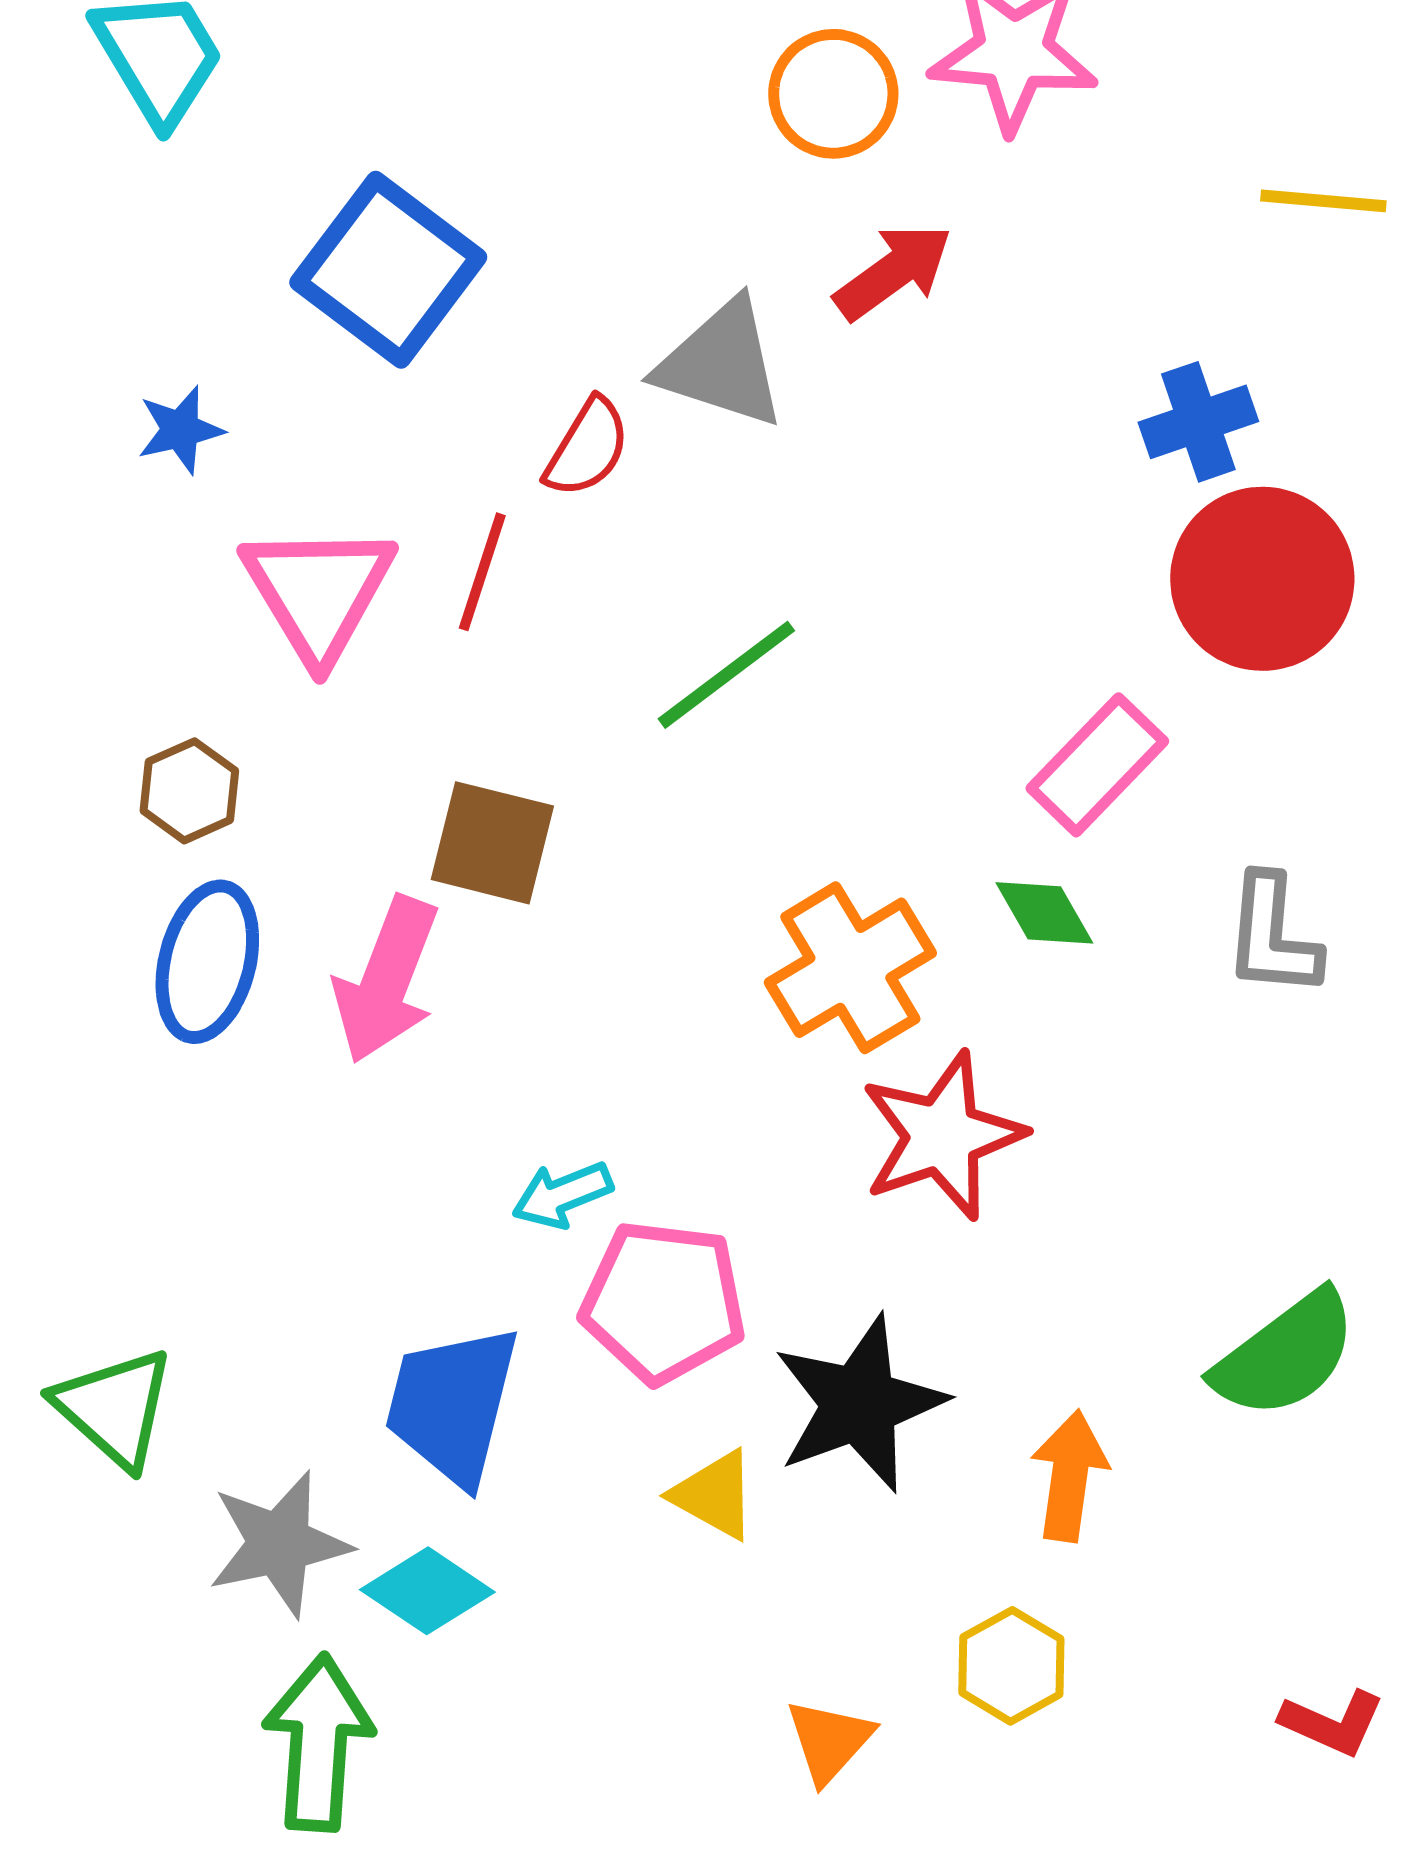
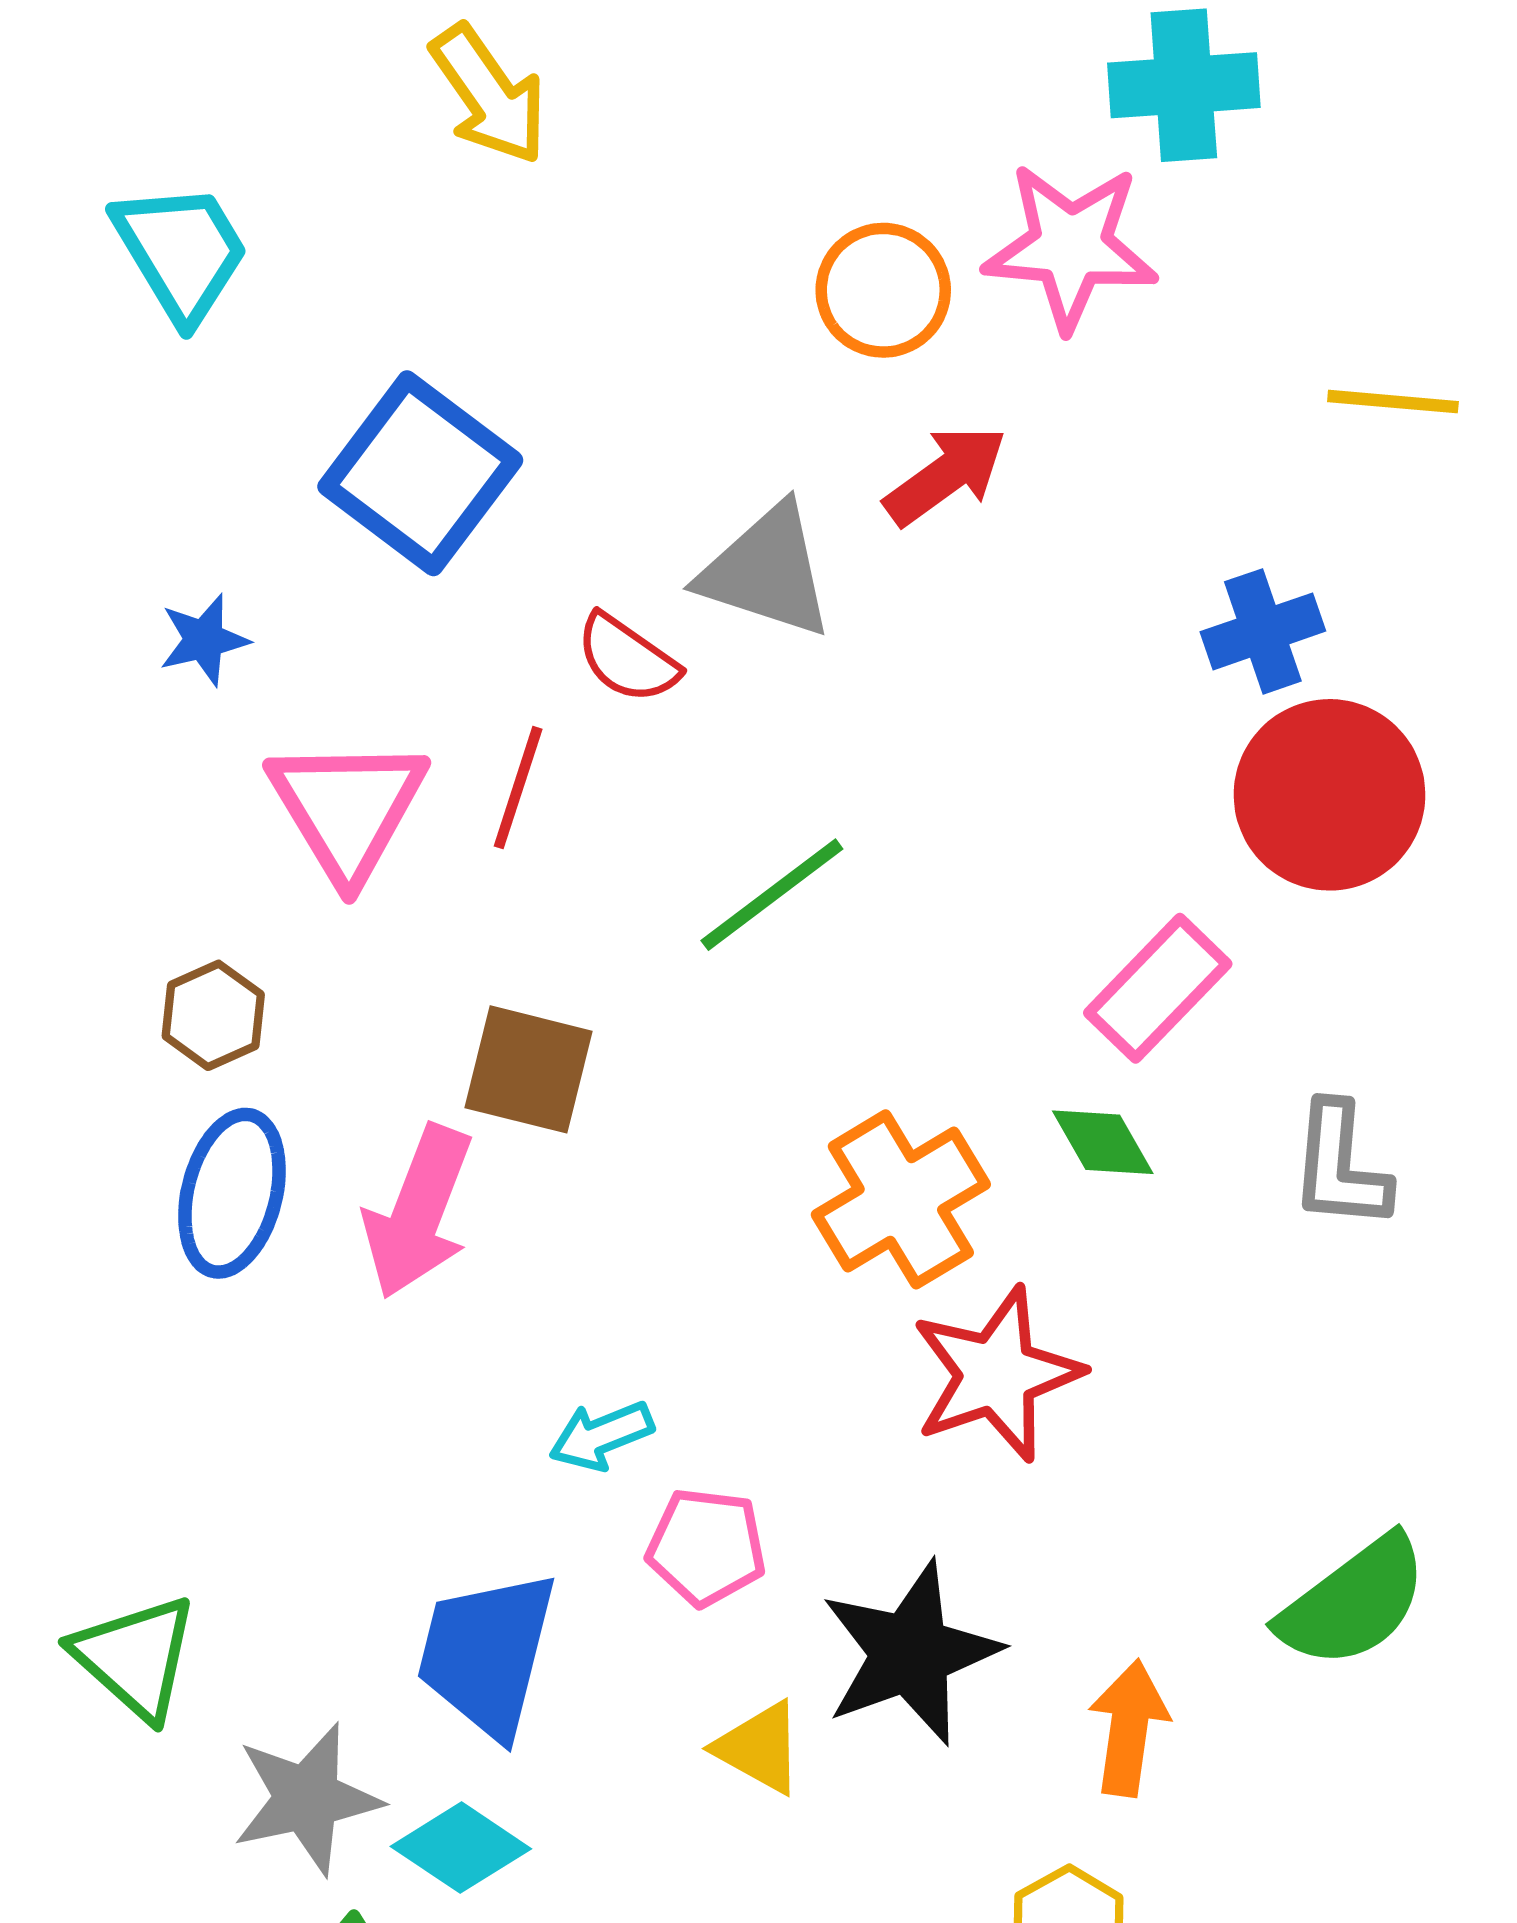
red semicircle: (587, 448) -> (627, 659), turned 94
pink pentagon: (663, 1302) -> (706, 1547), size x0.7

